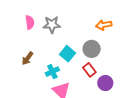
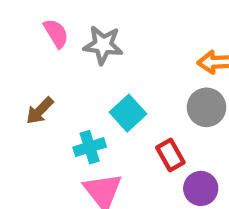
pink semicircle: (30, 22) -> (56, 33), turned -32
gray circle: (92, 49) -> (206, 107), moved

